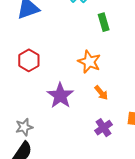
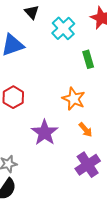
purple cross: (104, 128) -> (88, 165), size x1.4

